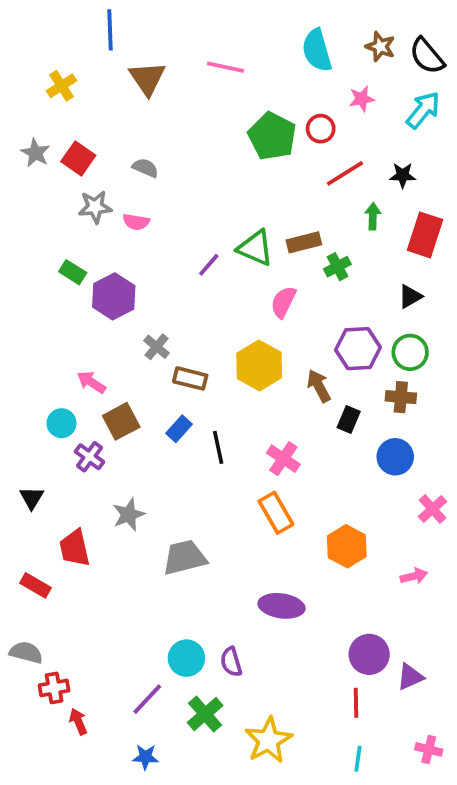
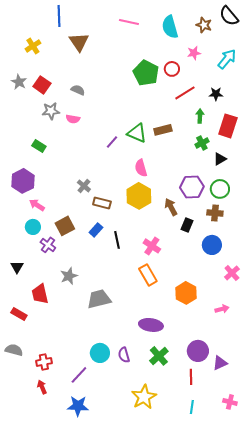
black semicircle: (427, 56) -> (229, 16), moved
pink line: (226, 67) -> (129, 22), moved
green cross: (337, 267) -> (202, 143), moved
purple hexagon: (114, 296) -> (23, 181), moved
pink semicircle: (283, 302) -> (141, 168), moved, turned -42
pink arrow: (91, 382) -> (37, 205), moved
red cross: (54, 688) -> (44, 362), moved
green cross: (205, 714) -> (159, 356), moved
blue star: (145, 757) -> (78, 406), size x1.5

